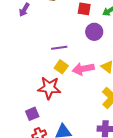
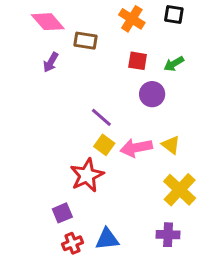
purple line: (59, 48) -> (101, 117), turned 49
red star: (49, 88) -> (87, 175), turned -30

